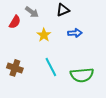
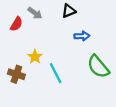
yellow star: (44, 35) -> (35, 57), moved
green semicircle: (82, 75) -> (98, 67), moved, turned 55

